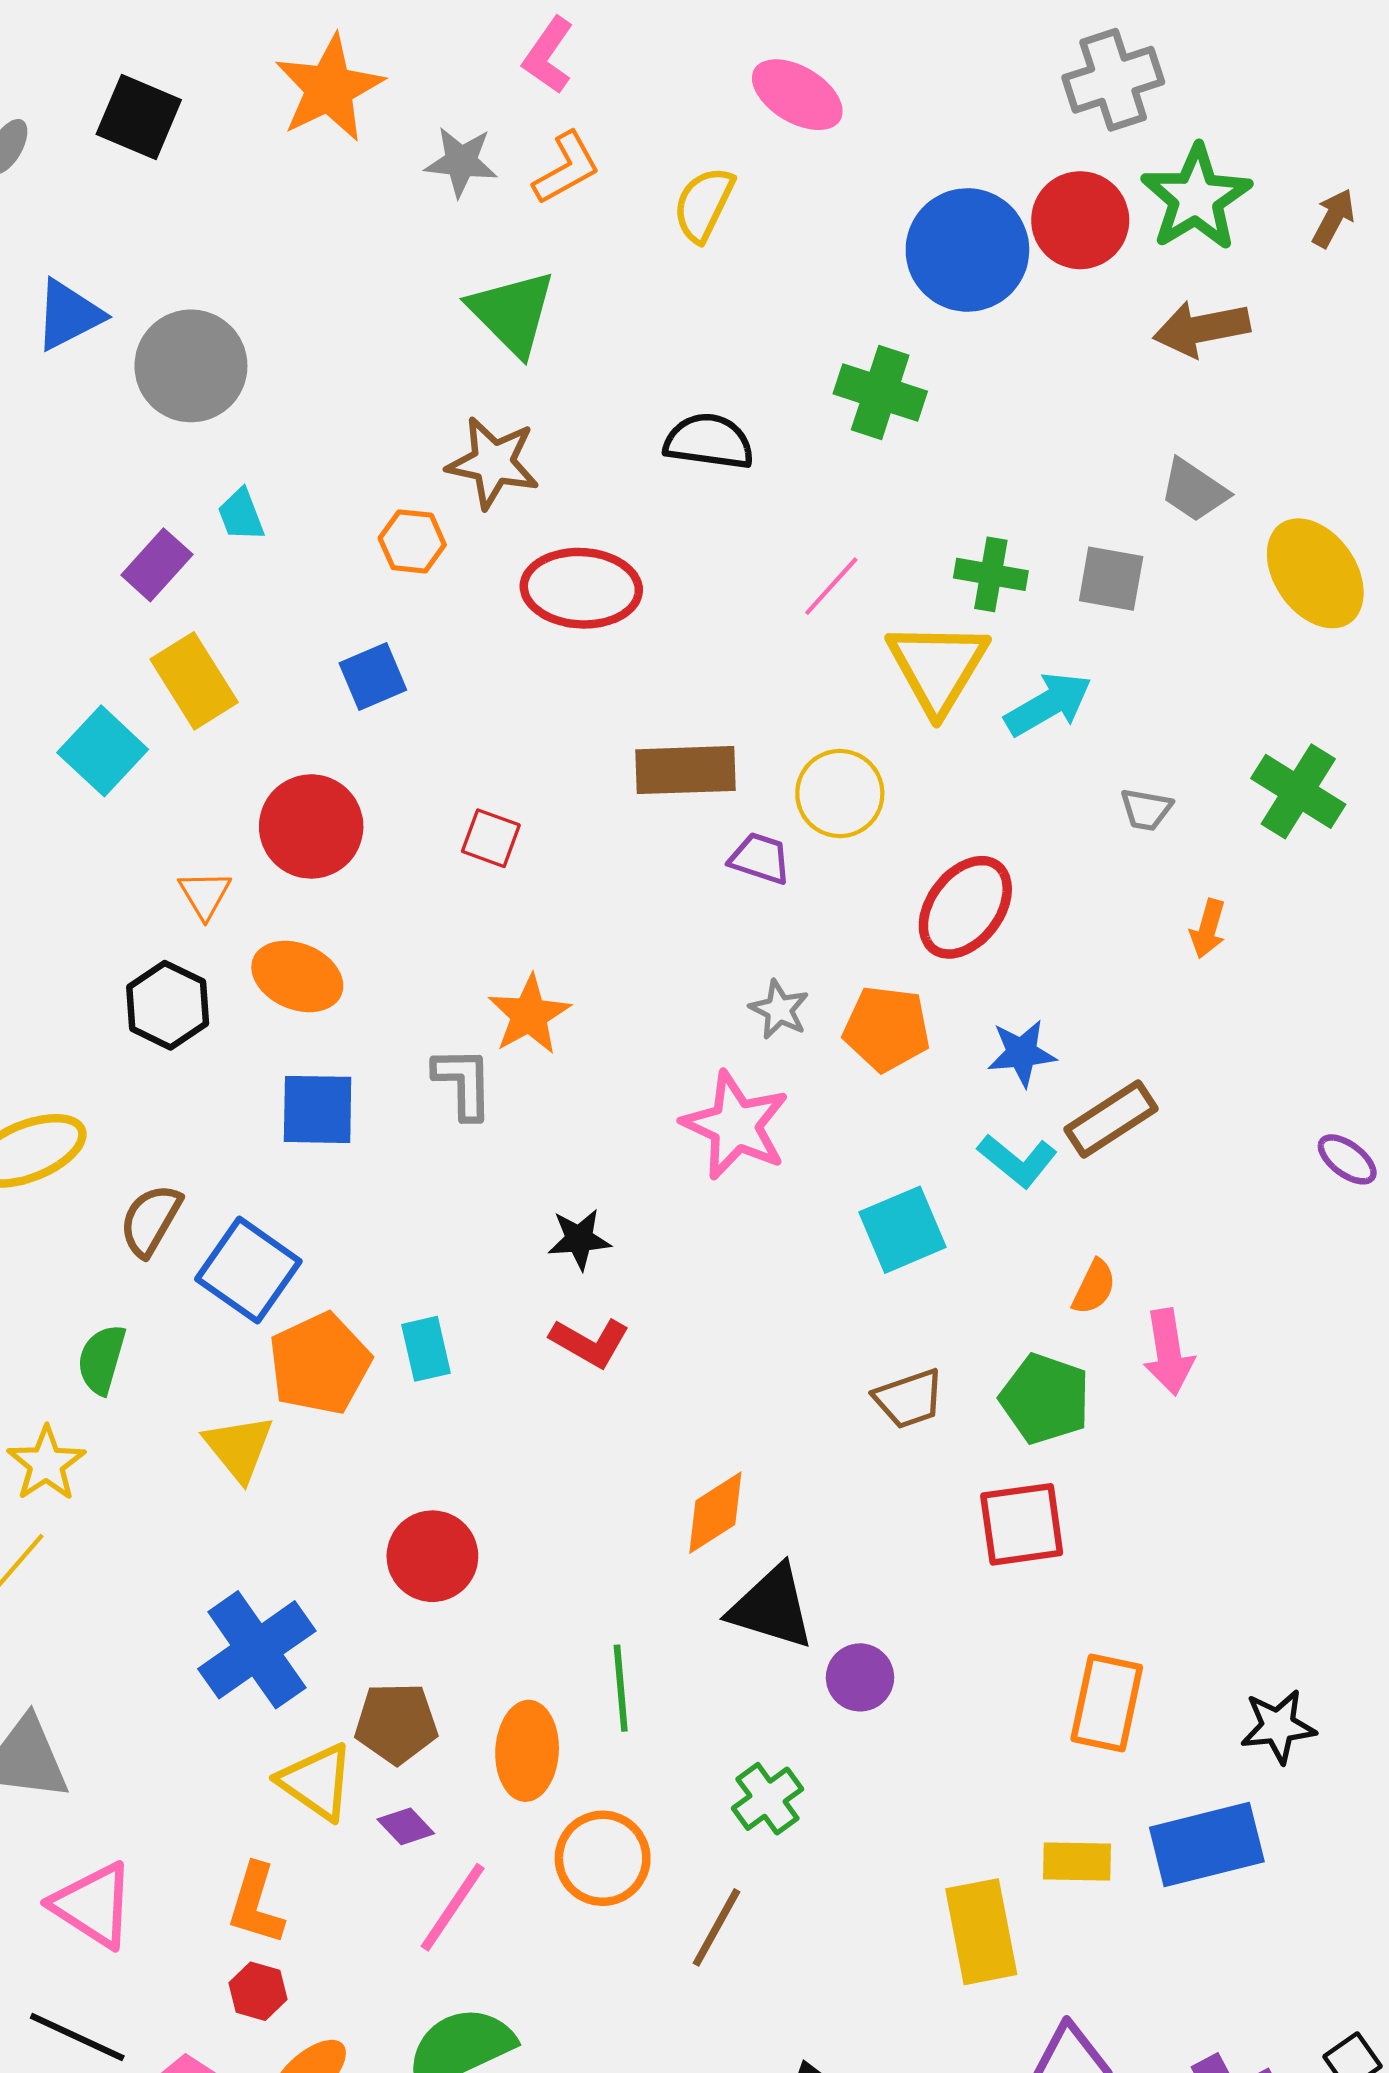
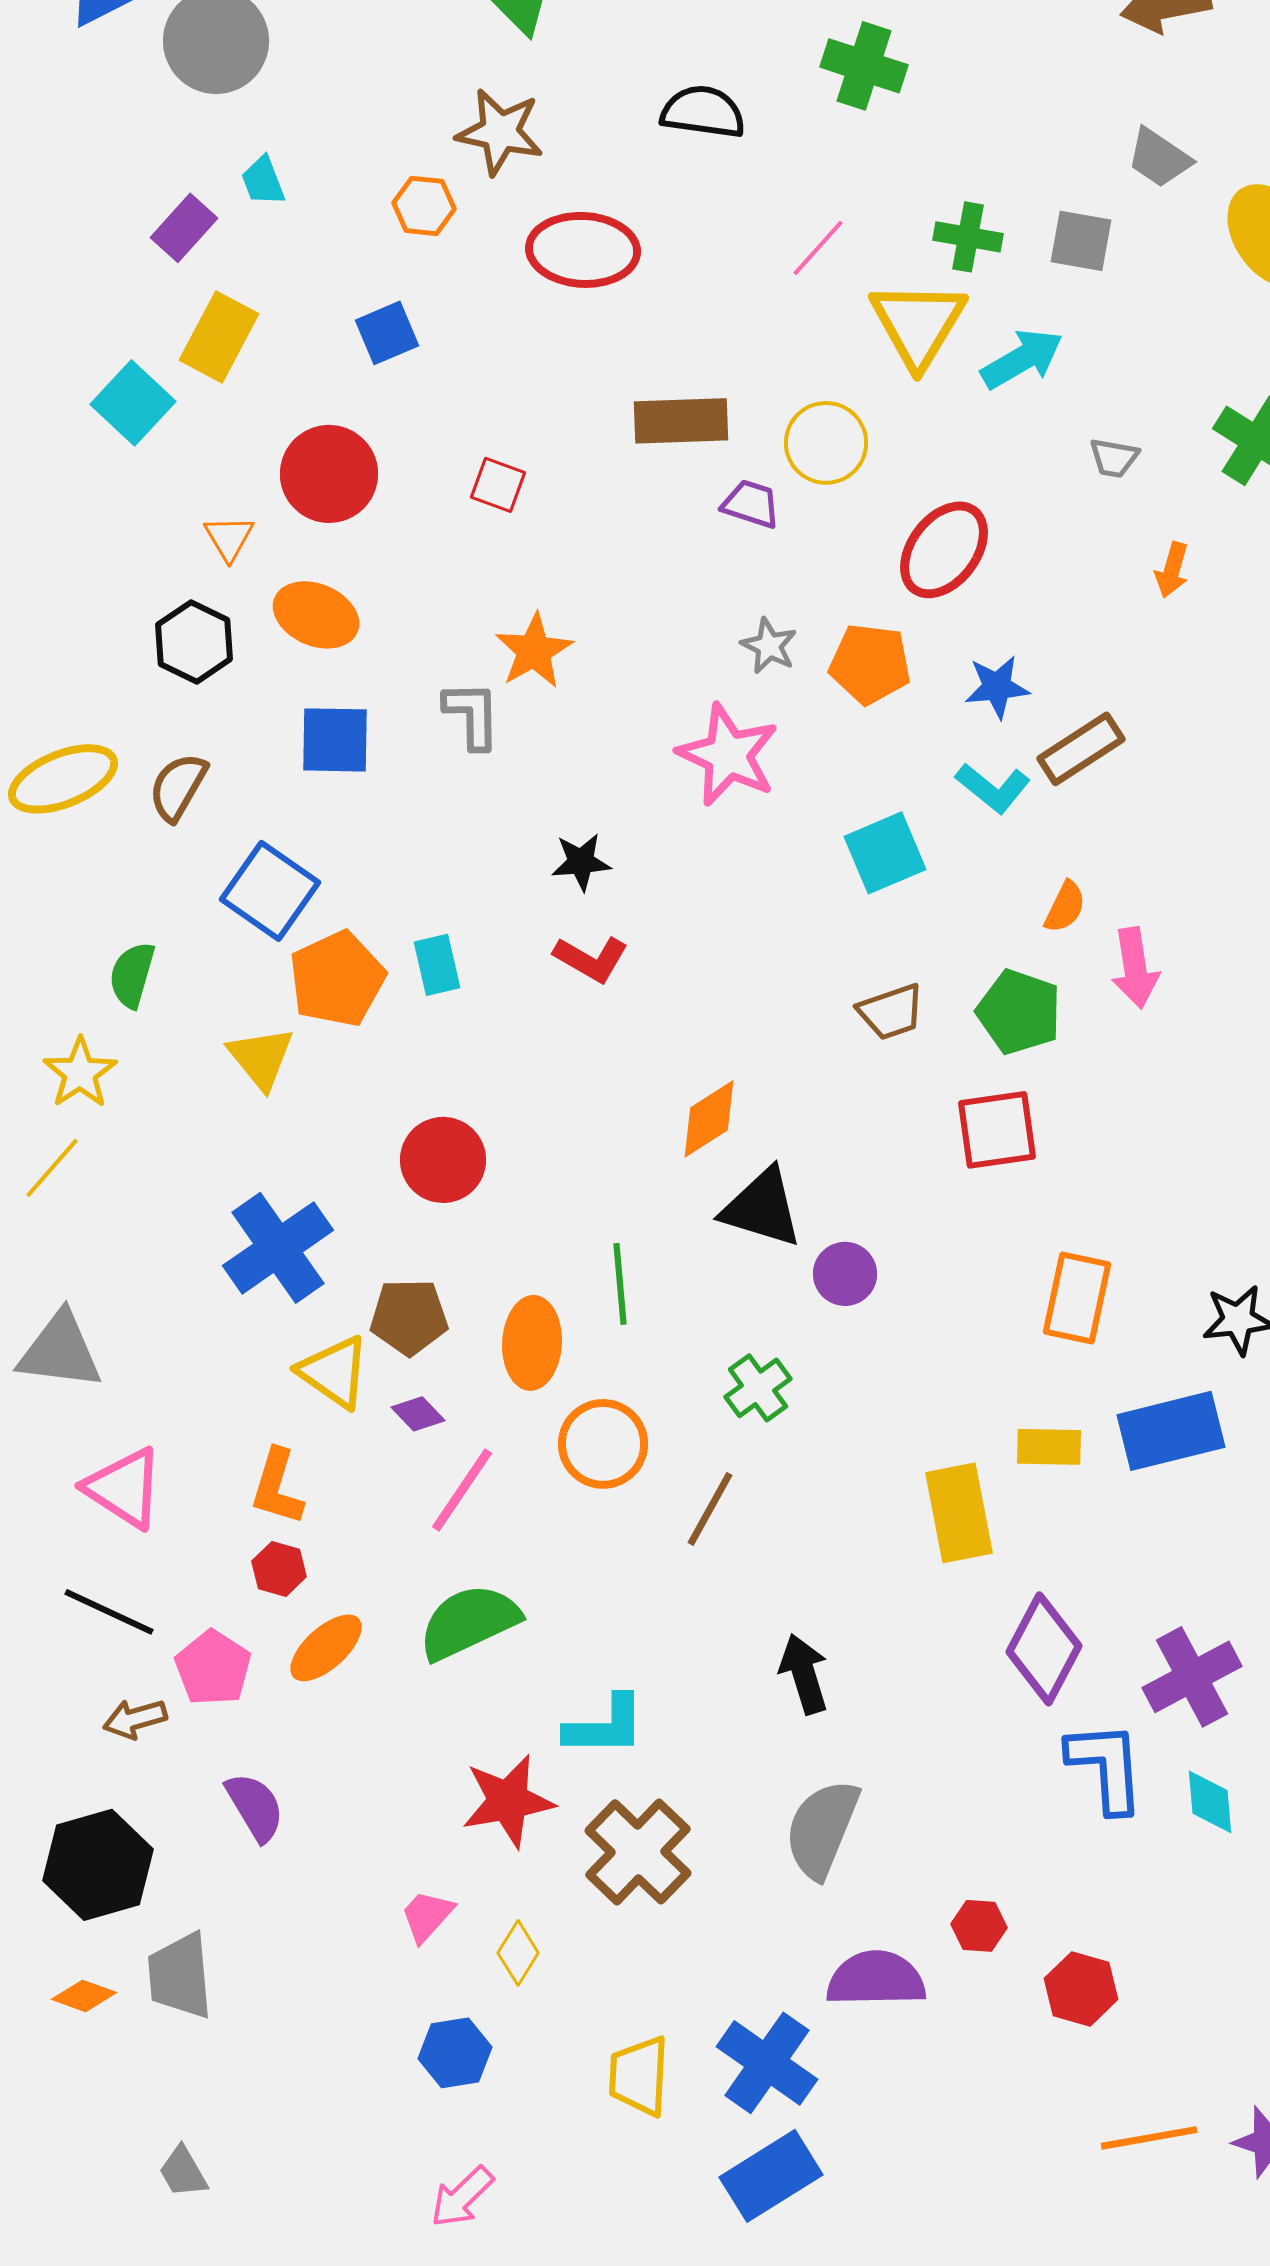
yellow rectangle: (194, 681) -> (219, 337), turned 60
brown semicircle: (151, 1220) -> (178, 787), moved

